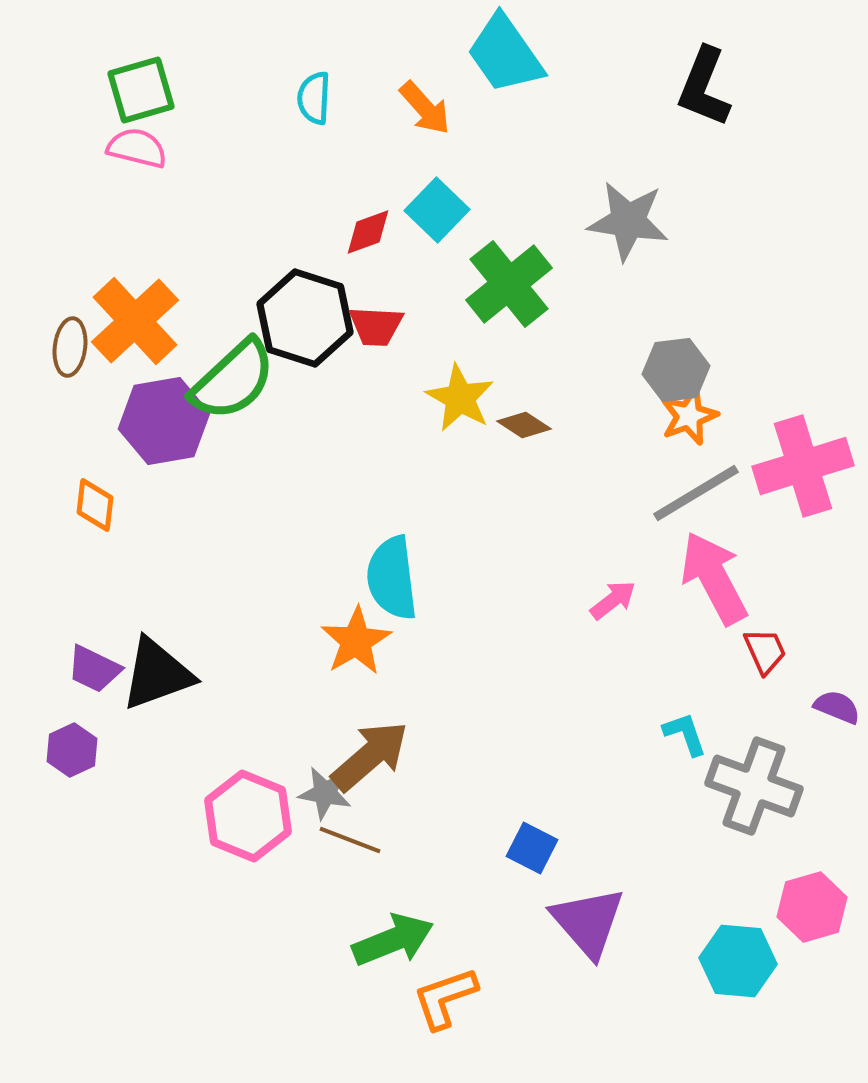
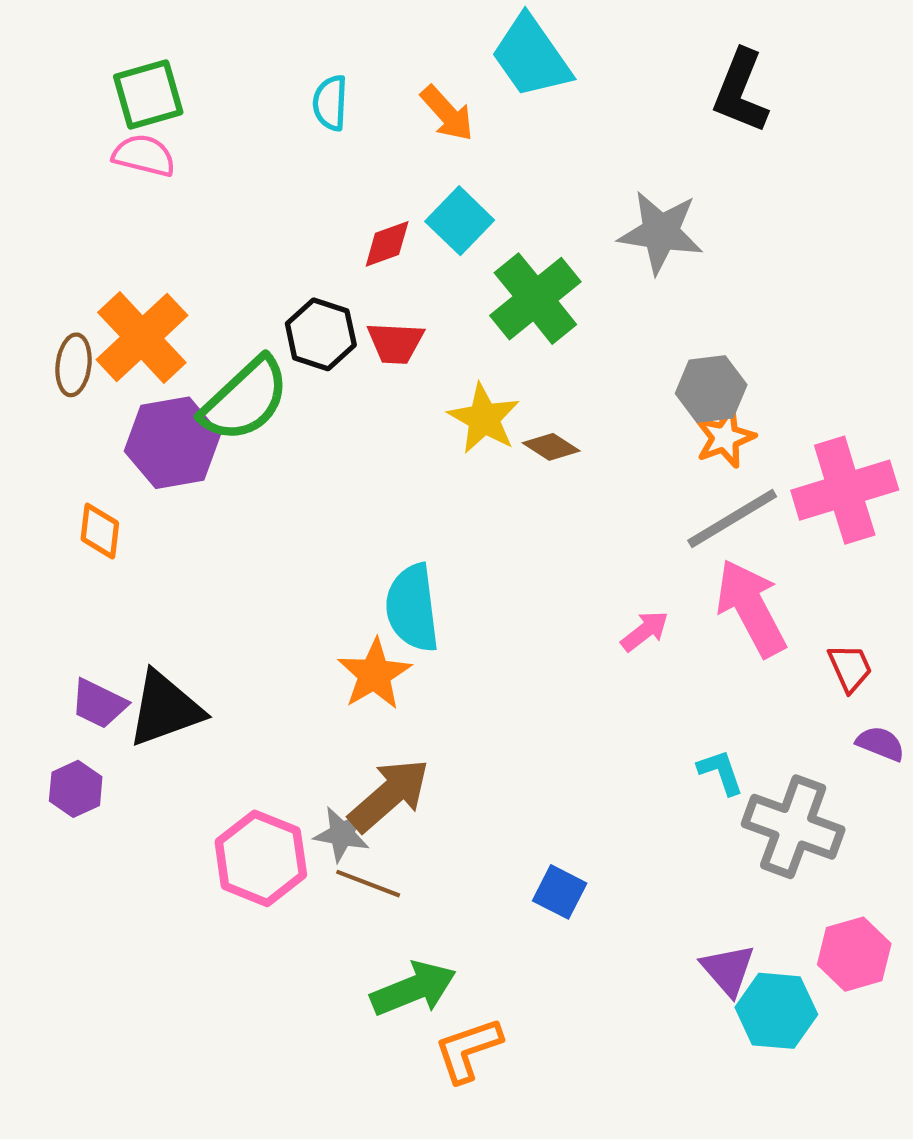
black hexagon: (305, 318) -> (321, 334), size x0.7
red trapezoid: (765, 651) -> (850, 668), moved
purple triangle: (588, 922) -> (728, 970), moved, size x0.7

